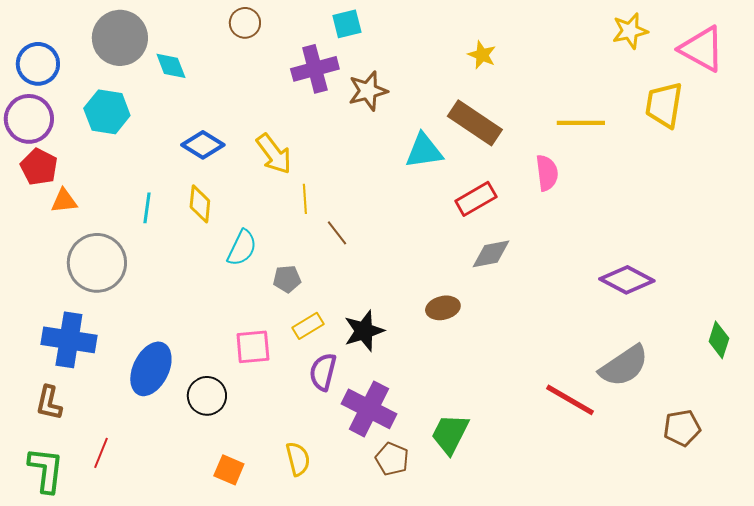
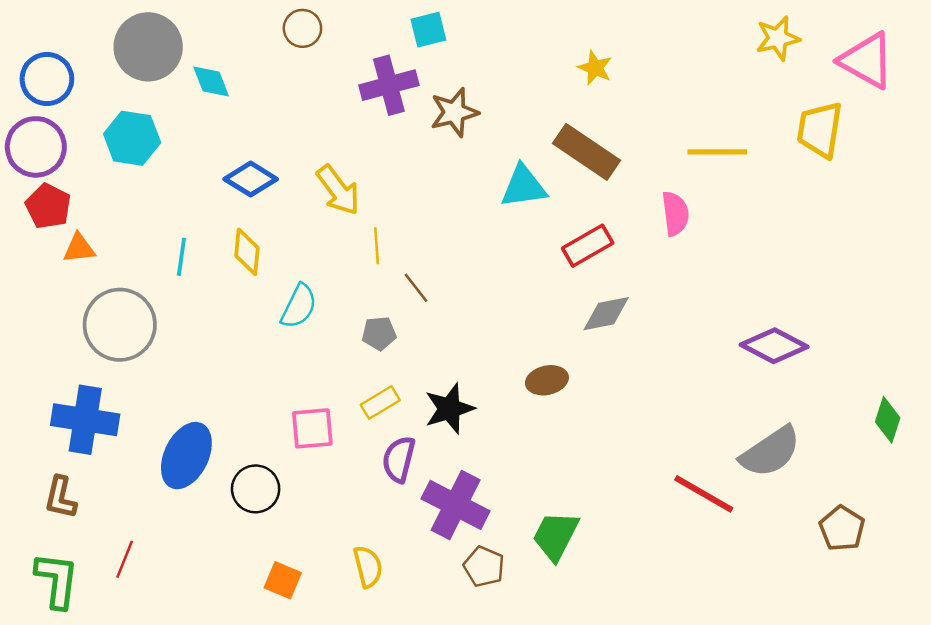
gray pentagon: (287, 279) -> (379, 333), moved
brown pentagon: (682, 428) -> (842, 528), turned -30

